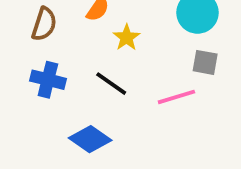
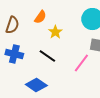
pink line: (176, 97) -> (81, 63), turned -36

